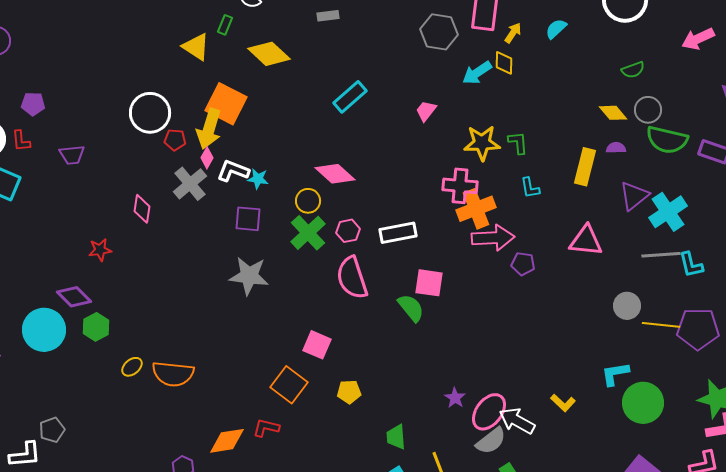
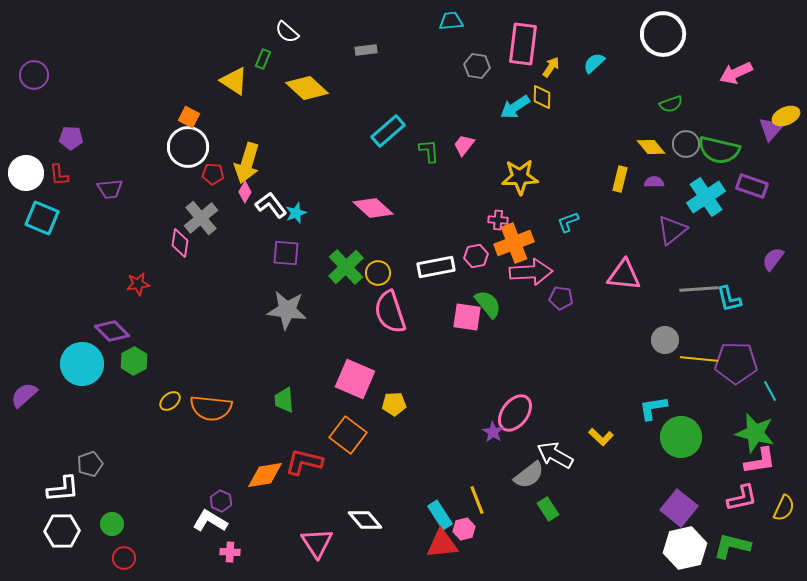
gray hexagon: (439, 32) -> (477, 66), size x0.7
orange square: (226, 104) -> (189, 117), moved, size x0.5
green semicircle: (667, 140) -> (719, 150), moved
green L-shape: (518, 143) -> (429, 151), moved
yellow rectangle: (585, 167) -> (620, 179), moved, size x0.7
white L-shape: (233, 171) -> (271, 205), turned 32
cyan star: (258, 179) -> (296, 213), turned -30
gray cross: (190, 184) -> (201, 218), moved
pink cross: (460, 186) -> (498, 220), size x0.6
cyan L-shape: (530, 188) -> (568, 222), turned 80
yellow circle: (308, 201) -> (378, 273), moved
cyan cross: (668, 212) -> (706, 197), moved
pink hexagon: (348, 231) -> (476, 256), moved
green semicircle: (411, 308) -> (488, 304), moved
pink square: (317, 345) -> (355, 379), size x1.4
orange square: (289, 385) -> (348, 435), moved
yellow pentagon: (349, 392) -> (394, 404), moved
pink ellipse: (489, 412) -> (515, 413), moved
red L-shape: (266, 428) -> (304, 462), size x1.4
green trapezoid: (396, 437) -> (284, 400), moved

